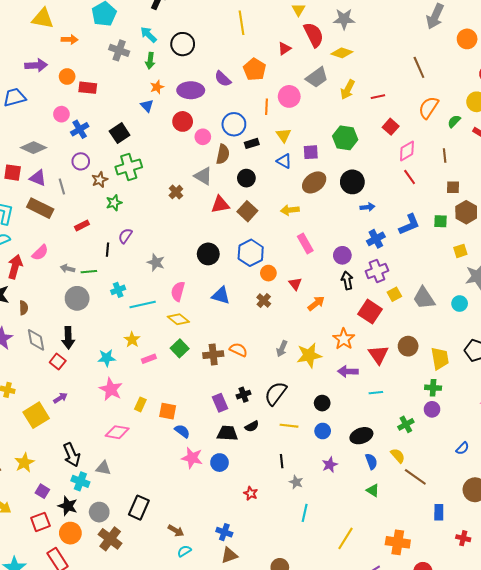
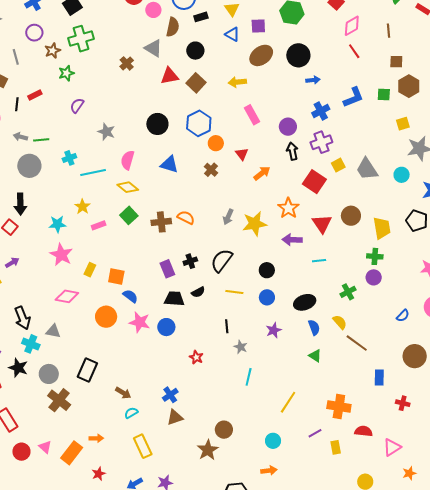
black line: (108, 250) -> (17, 104), moved
blue cross: (224, 532) -> (170, 395), turned 35
orange circle: (70, 533) -> (106, 317), moved

